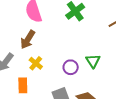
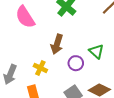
brown arrow: (28, 40) -> (57, 44), moved

